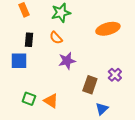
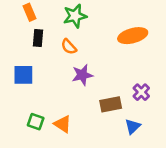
black rectangle: (29, 40) -> (38, 38), moved
brown rectangle: (90, 85) -> (111, 104), turned 60
blue triangle: (102, 109) -> (133, 127), moved

